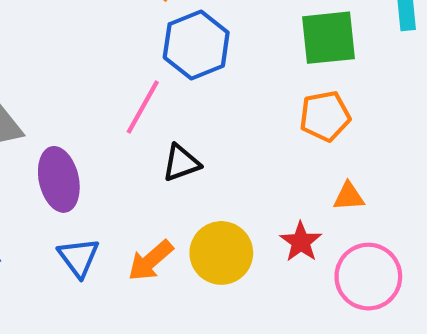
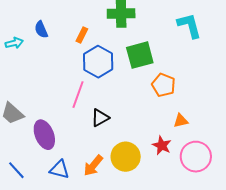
green square: (328, 38) -> (140, 55), moved
orange pentagon: (325, 116) -> (163, 85), turned -30
blue triangle: (79, 257) -> (59, 169), turned -30

